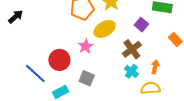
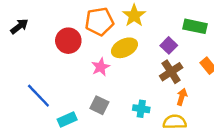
brown cross: (132, 49) -> (171, 72), moved
red circle: (59, 60) -> (68, 41), moved
cyan cross: (131, 71) -> (141, 109), moved, turned -32

